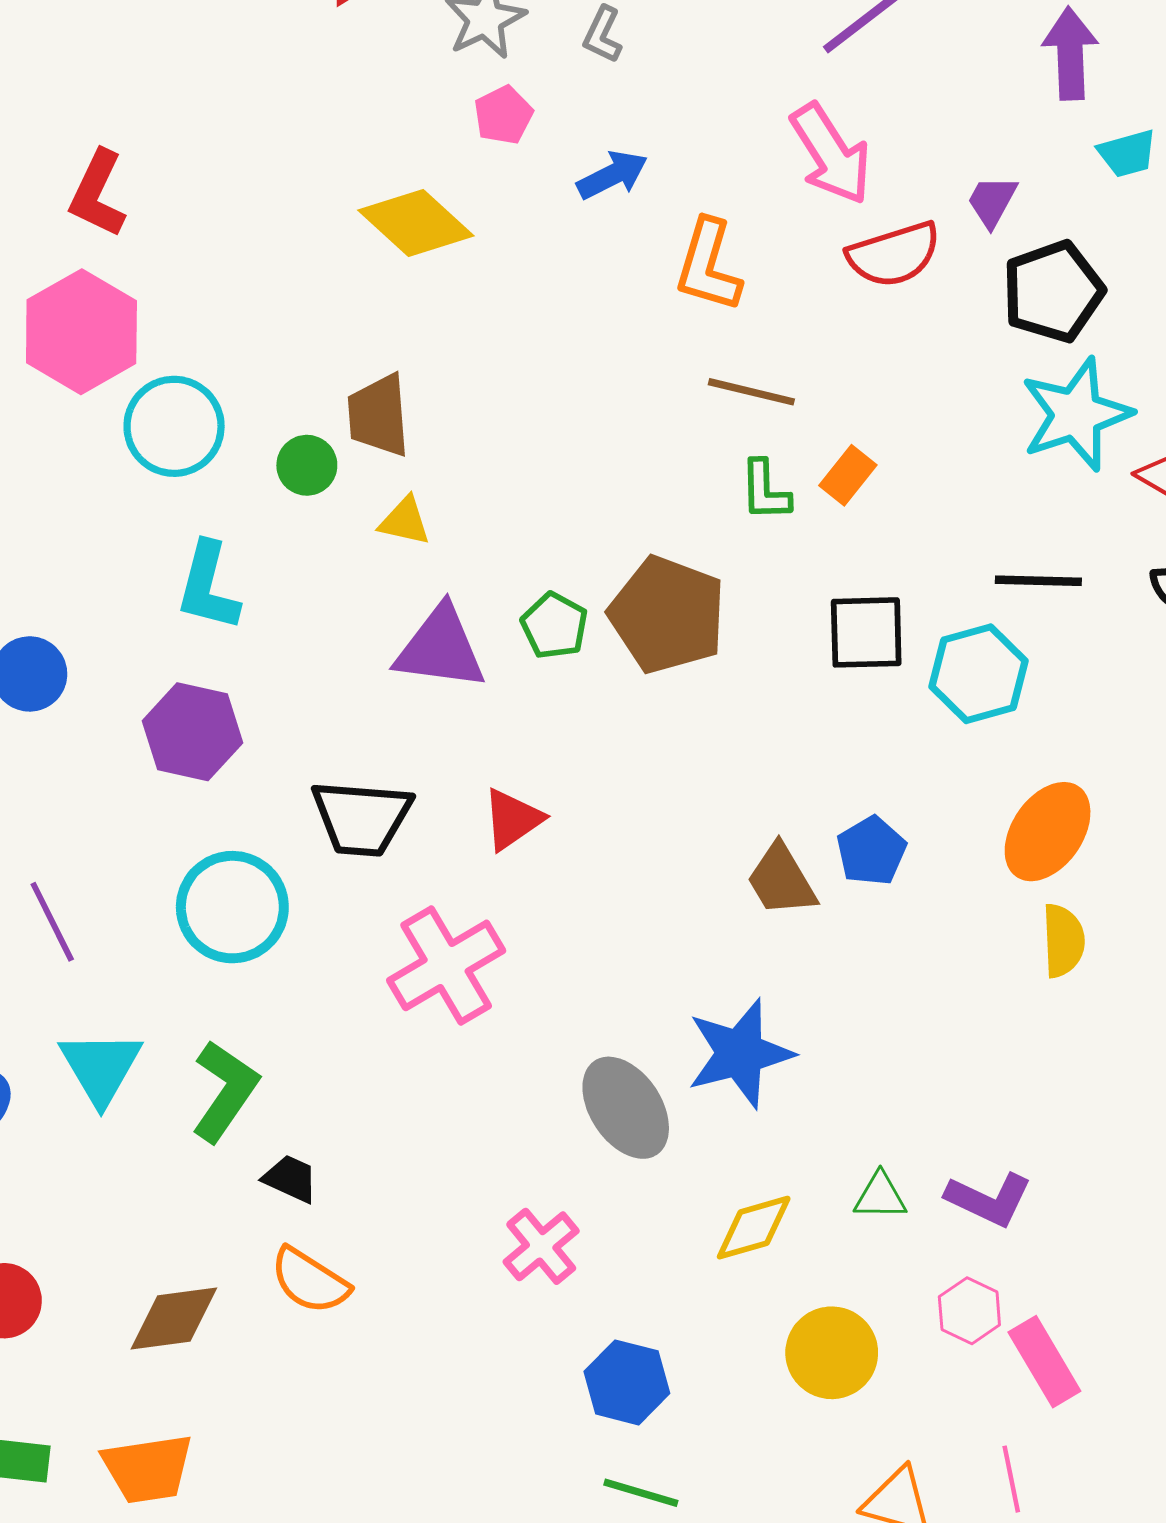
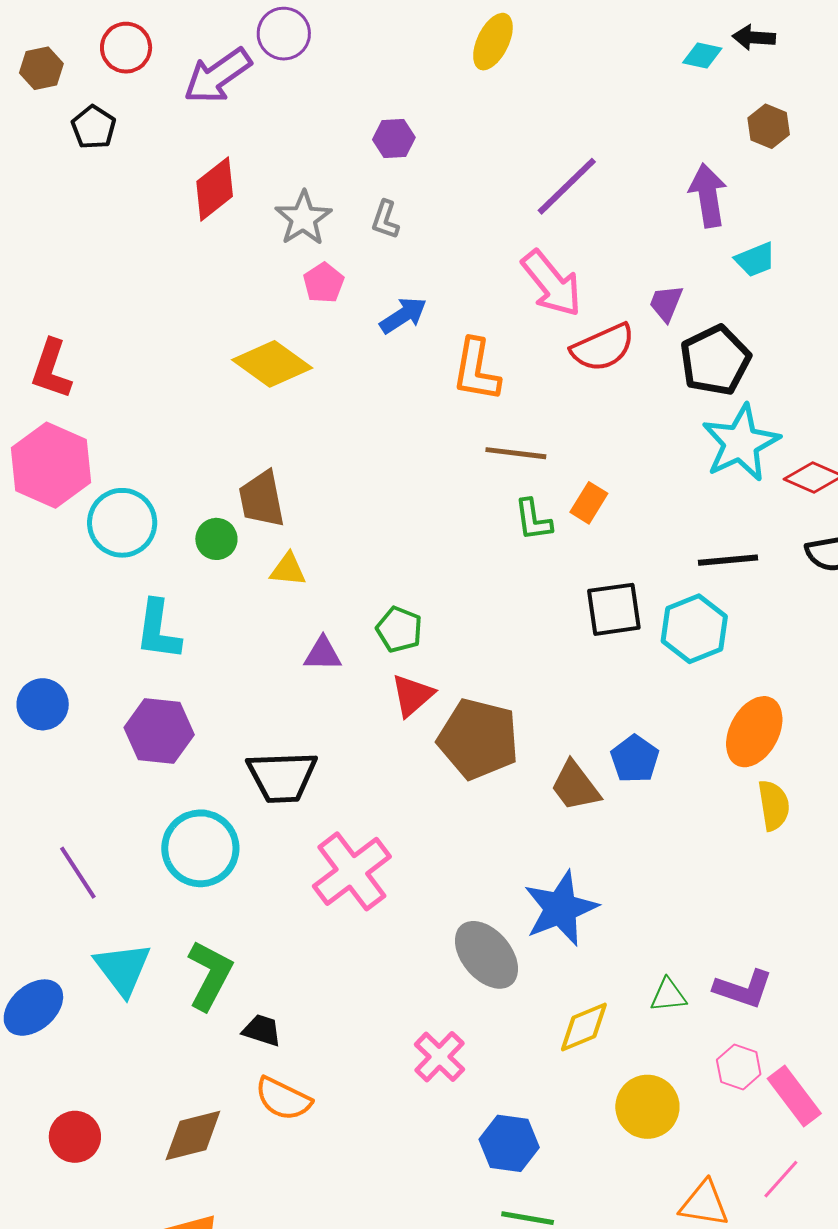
brown pentagon: (667, 615) -> (478, 739), moved
purple triangle: (440, 648) -> (323, 654), size x0.6
red triangle: (513, 819) -> (412, 695), moved
pink line: (1011, 1479) -> (781, 1179), turned 60

